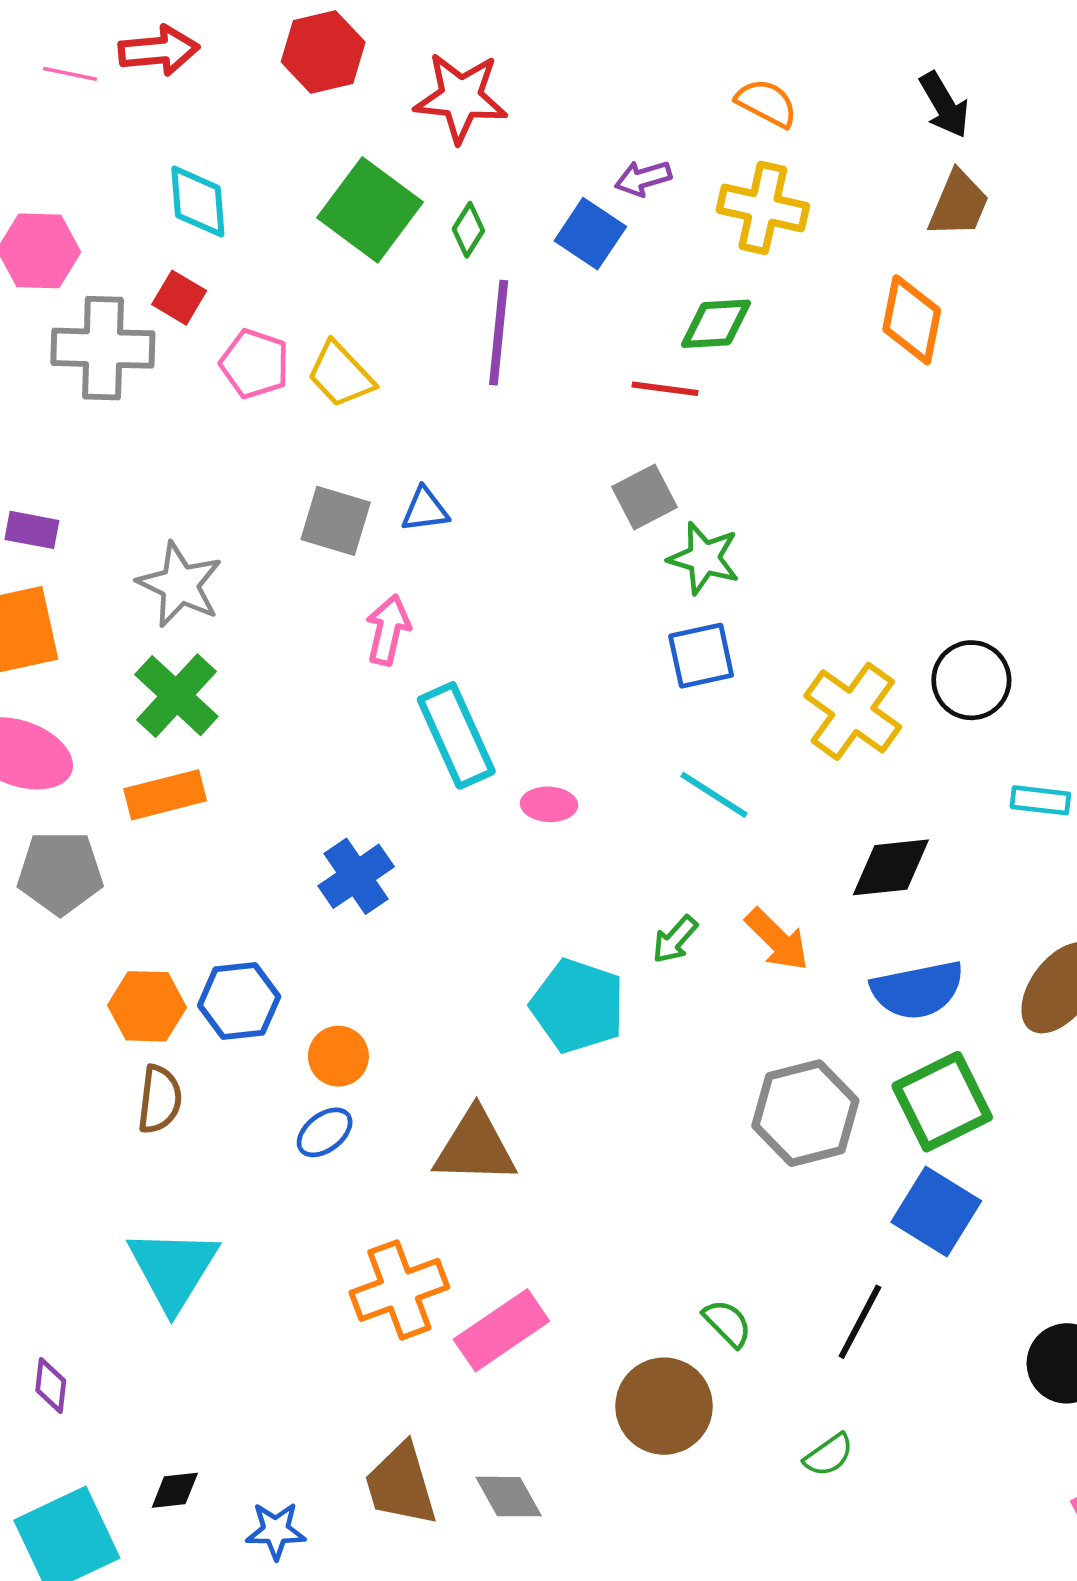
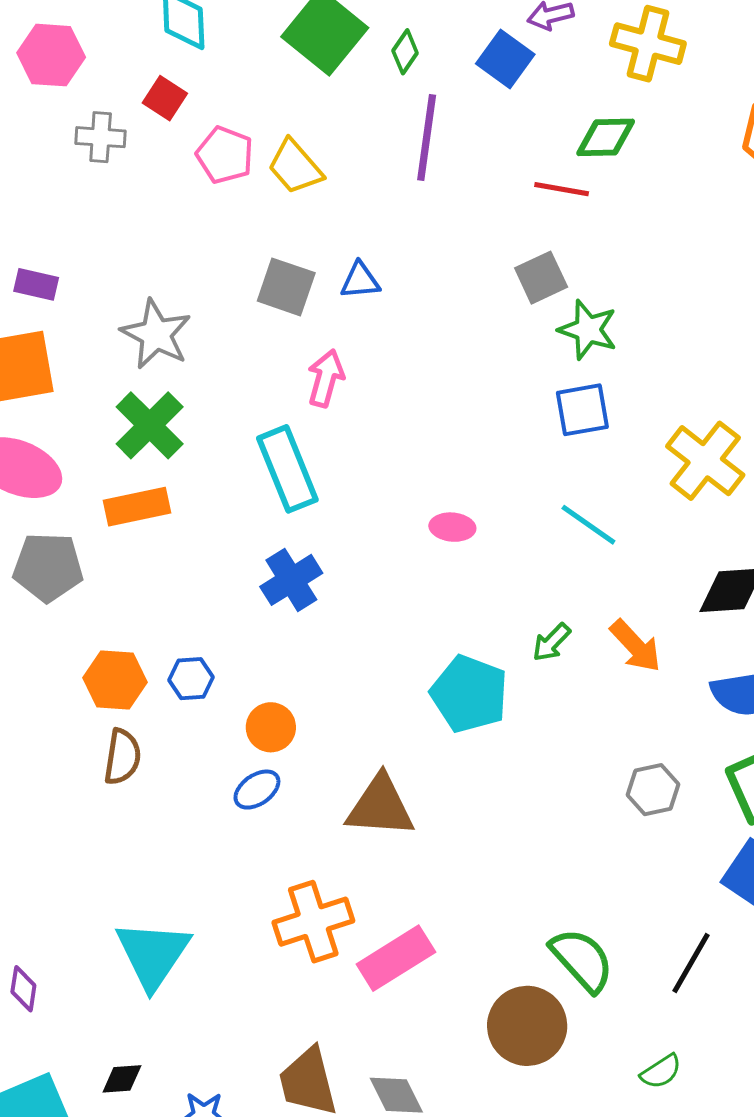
gray cross: (103, 348) -> (101, 137), size x0.6
cyan rectangle: (456, 735) -> (287, 469), moved
blue hexagon: (239, 1001) -> (191, 679), size x0.7
gray hexagon: (805, 1113) -> (653, 790), size x0.6
cyan triangle: (173, 1269) -> (153, 954), moved
green semicircle: (727, 1323) -> (582, 960), size x1.6

